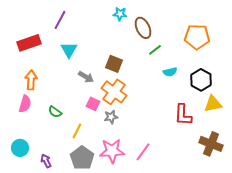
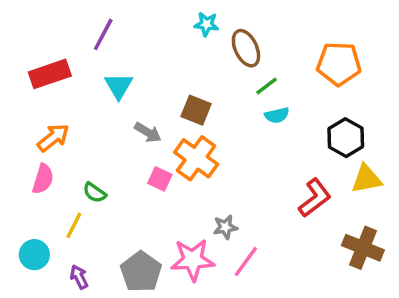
cyan semicircle: (170, 72) -> (277, 115), moved
orange arrow: (31, 80) -> (53, 138), turned 48
red L-shape: (183, 115) -> (315, 198), turned -130
gray star: (111, 117) -> (225, 227), moved
yellow line: (77, 131) -> (74, 225), moved

